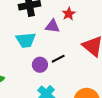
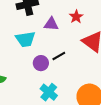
red star: (69, 14) -> (76, 17), moved

